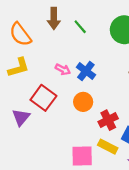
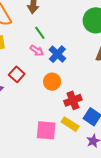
green line: (80, 27) -> (40, 33), moved
red square: (43, 98) -> (17, 74), size x0.7

